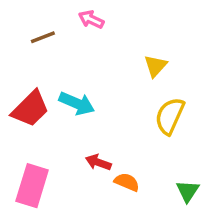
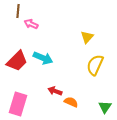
pink arrow: (91, 19) -> (31, 24), moved
brown line: (43, 37) -> (18, 11), moved, turned -64

